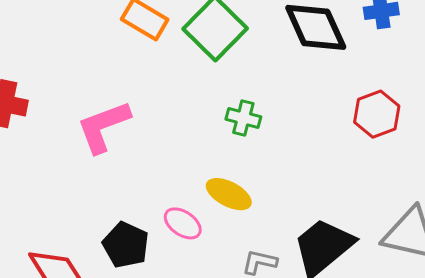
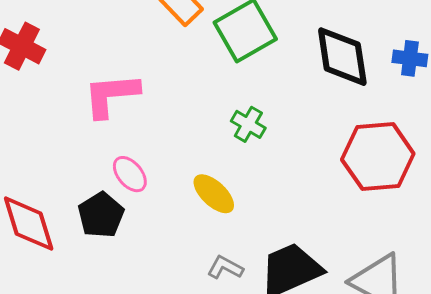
red hexagon: (377, 114) -> (378, 157), size x1.5
pink ellipse: (183, 223) -> (130, 174), moved

